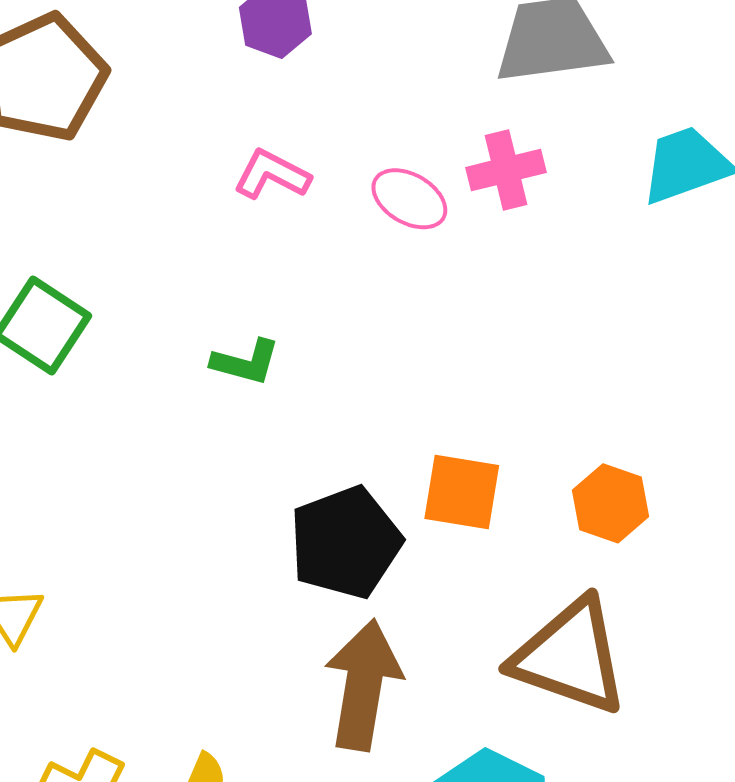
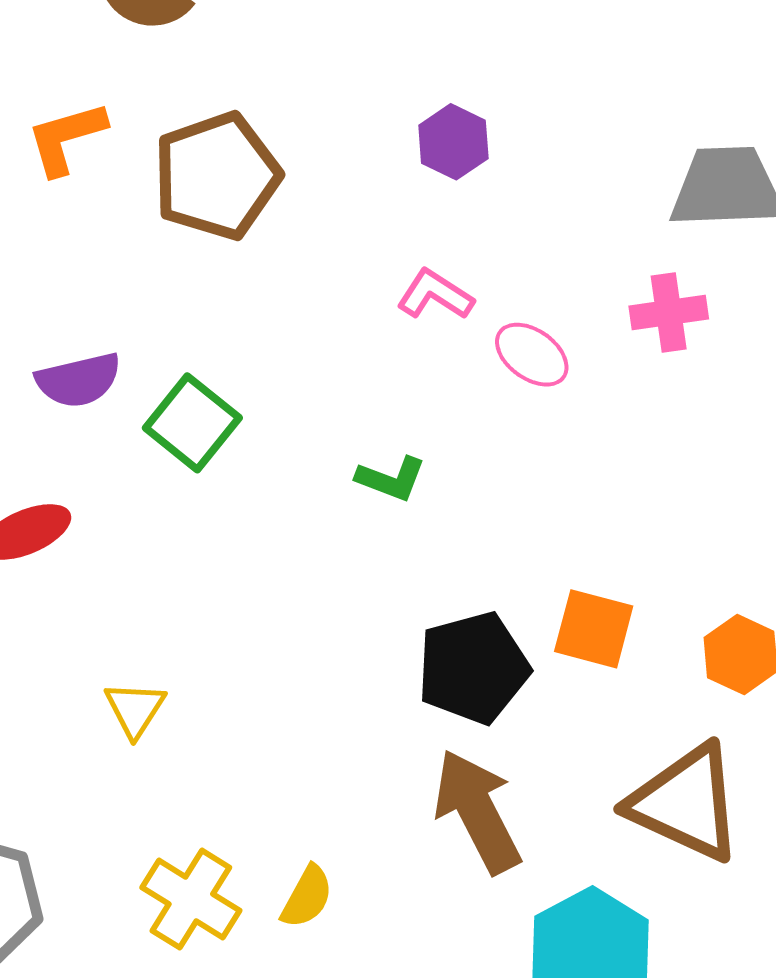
pink ellipse: (409, 199) -> (532, 355), moved
brown arrow: (363, 685) -> (477, 811), turned -42

